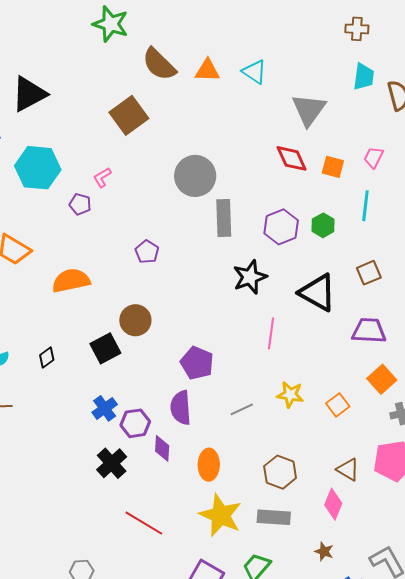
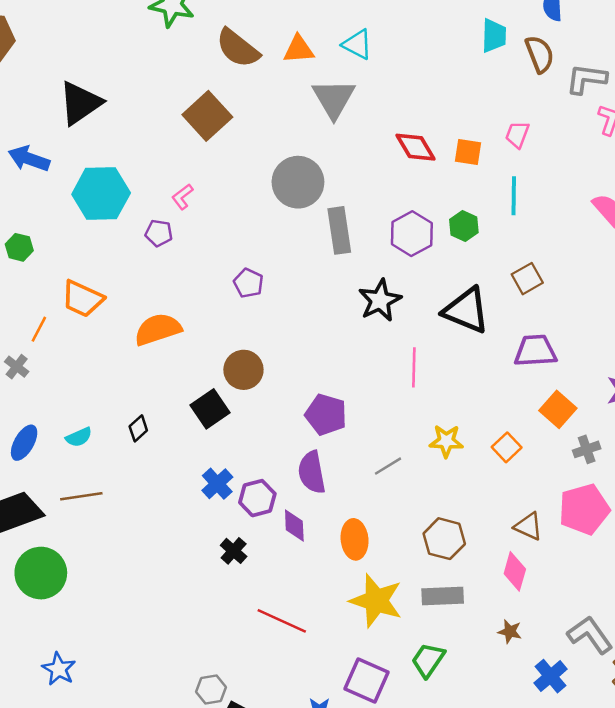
gray triangle: (309, 110) -> (334, 98), moved
black cross: (112, 463) -> (234, 551), size x0.7

